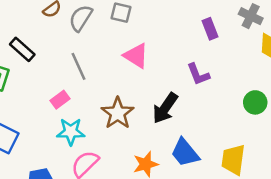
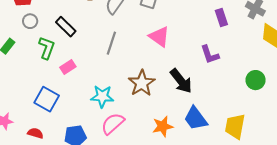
gray line: (78, 66) -> (111, 43), turned 40
pink rectangle: (60, 100) -> (68, 67), moved
black arrow: (165, 108) -> (181, 81), turned -76

